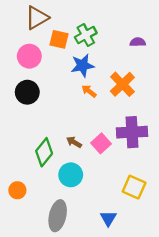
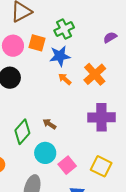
orange square: (59, 39) -> (37, 43), moved
purple semicircle: (138, 42) -> (110, 37), turned -32
pink square: (101, 143) -> (67, 165), moved

